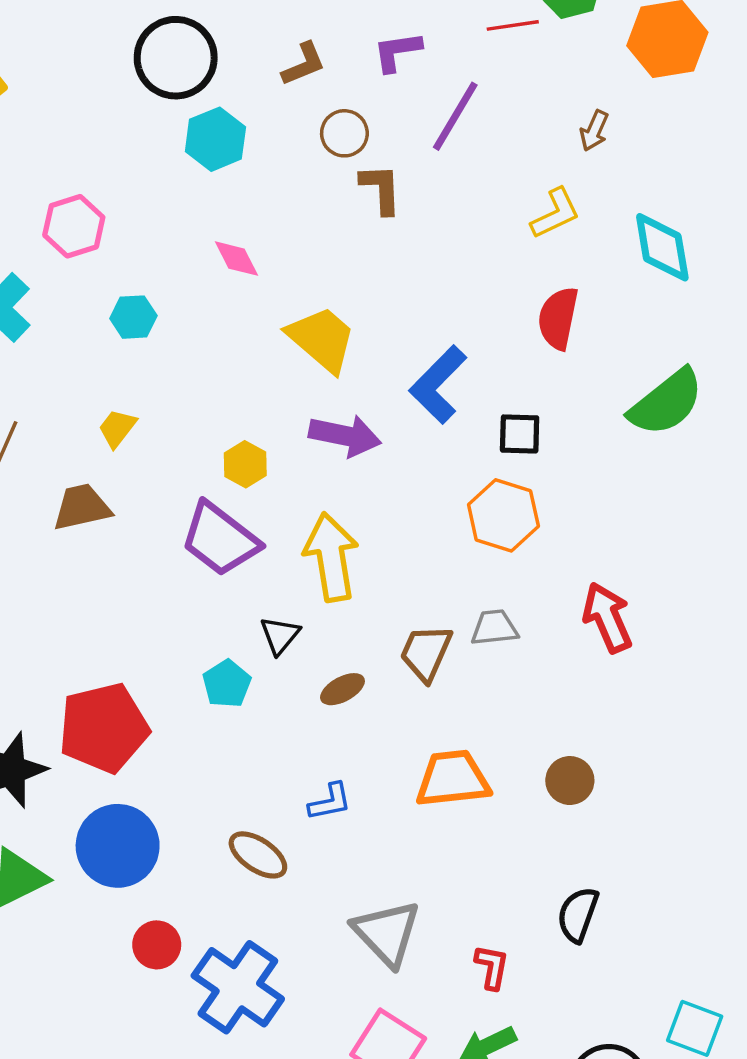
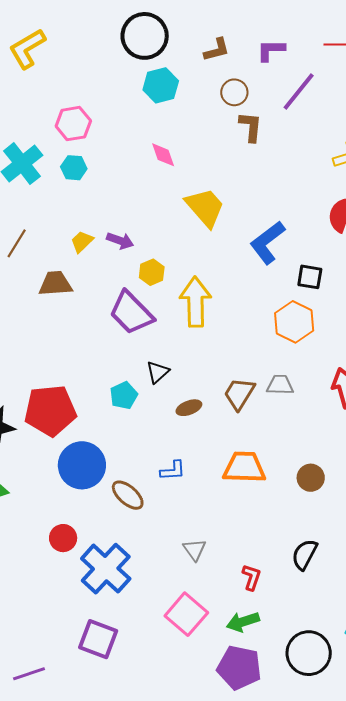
cyan hexagon: (133, 317) -> (74, 168), moved
purple arrow: (345, 436) -> (120, 241), moved, size x0.7
yellow arrow: (331, 557) -> (195, 302), moved
blue circle: (118, 846) -> (82, 465), moved
gray triangle: (387, 933) -> (195, 550), size x0.6

